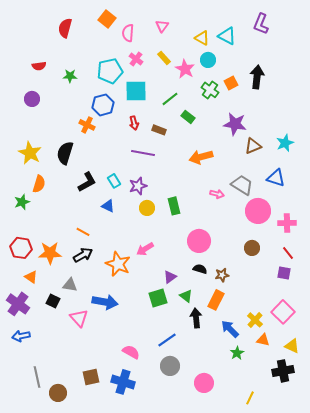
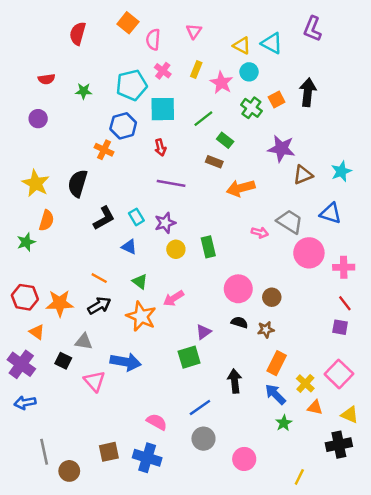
yellow rectangle: (164, 58) -> (196, 70), turned 64
brown rectangle: (159, 130) -> (214, 162), moved
brown circle: (252, 248) -> (272, 297), moved
green triangle: (186, 296) -> (140, 282), moved
orange rectangle: (216, 300) -> (277, 363), moved

